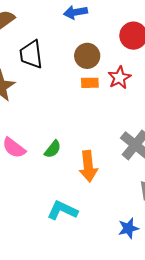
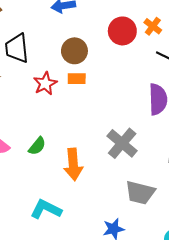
red star: (119, 78) -> (45, 83), moved

